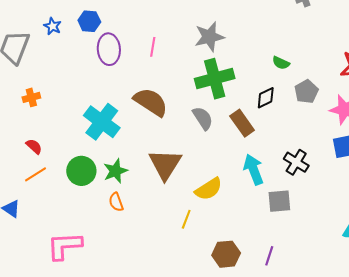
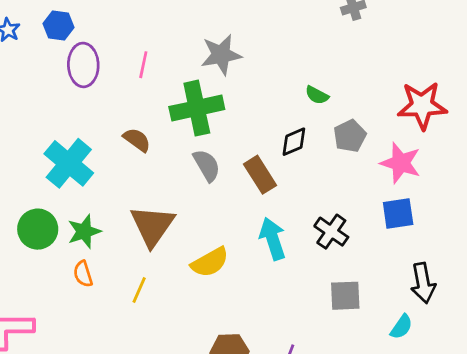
green cross: (215, 79) -> (197, 108), moved
brown semicircle: (151, 102) -> (137, 140), size x0.6
gray square: (279, 201) -> (345, 296), moved
yellow line: (186, 219) -> (139, 290), moved

